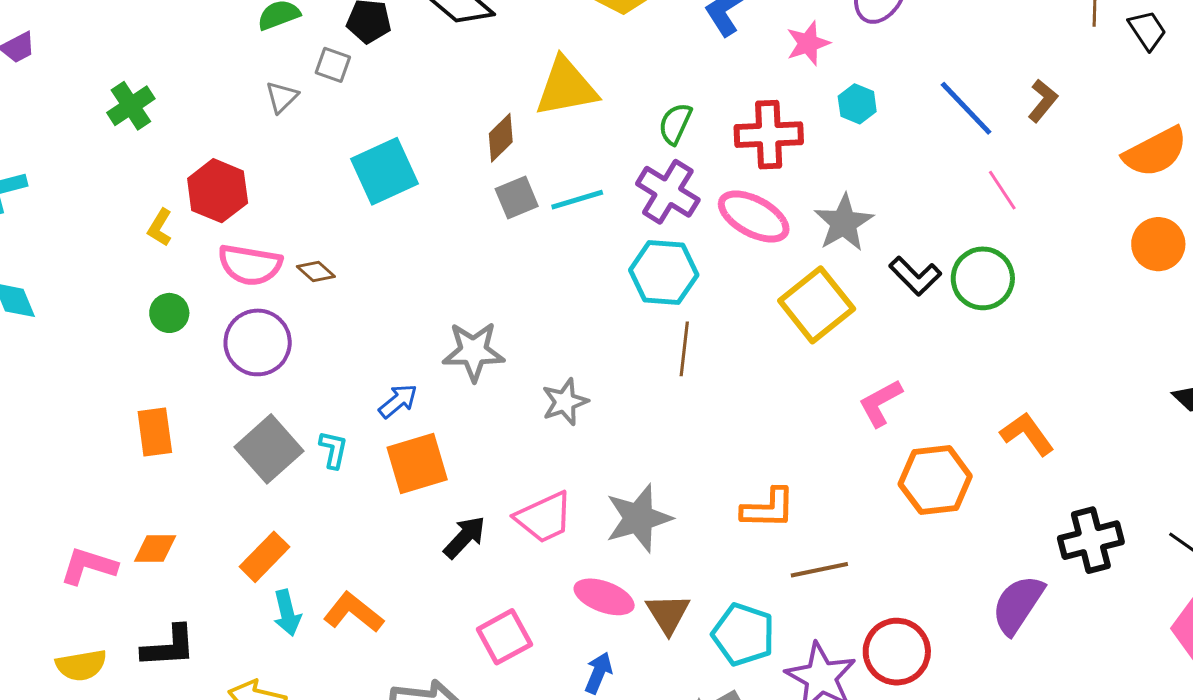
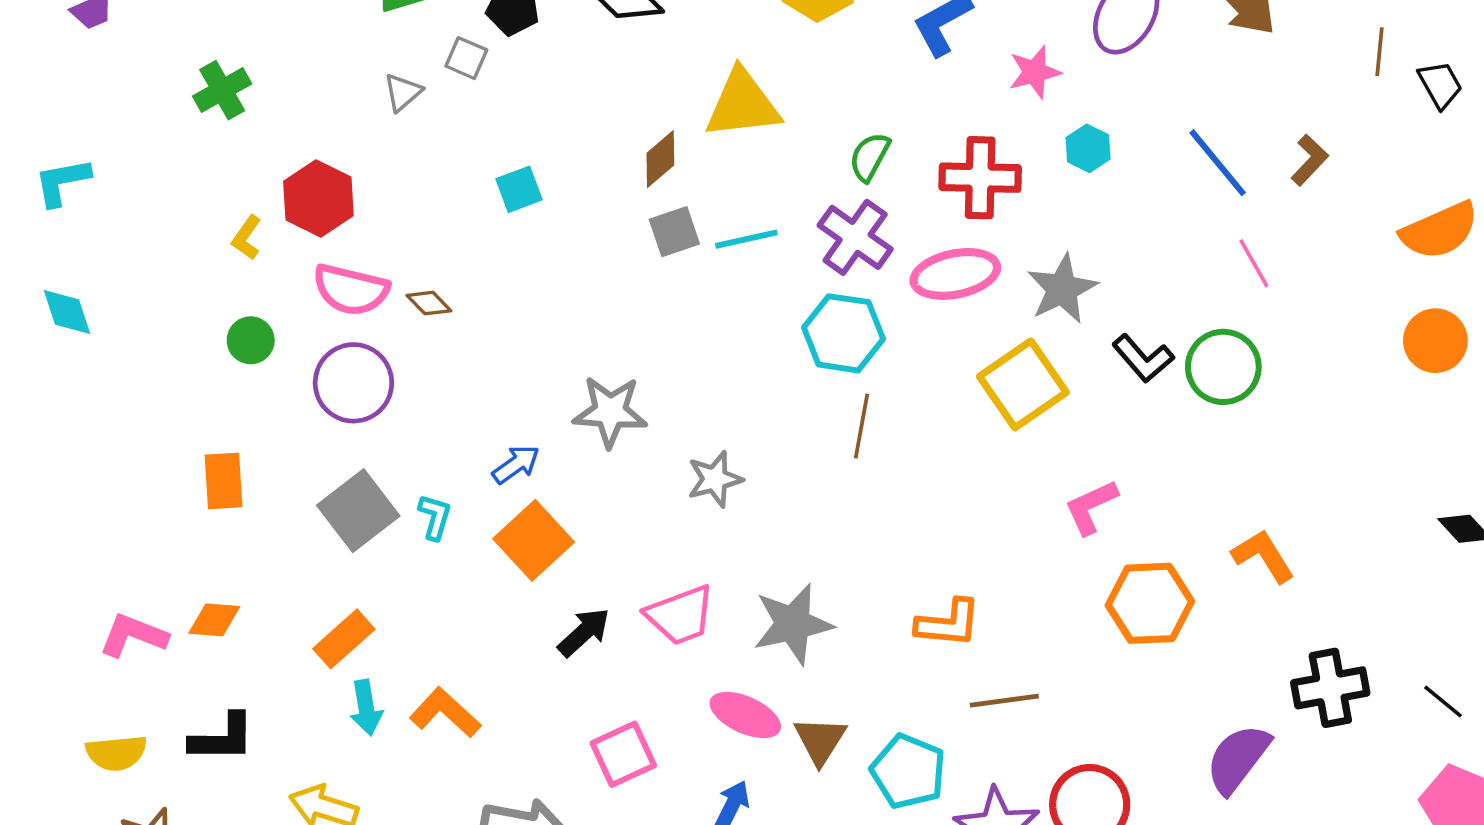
cyan square: (384, 171) -> (519, 189), size x0.6
pink ellipse: (754, 216) -> (955, 274), turned -44
orange square: (417, 464) -> (534, 540), turned -30

